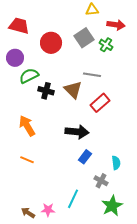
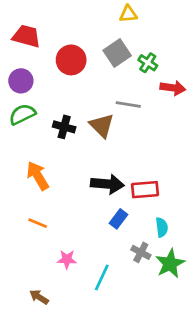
red arrow: (116, 25) -> (173, 88), moved
green semicircle: (29, 76) -> (22, 114), moved
red rectangle: (100, 103) -> (145, 190), moved, turned 36
green star: (112, 206) -> (170, 264), moved
pink star: (48, 210) -> (67, 259), moved

